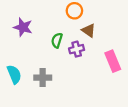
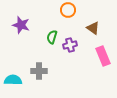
brown triangle: (89, 30) -> (93, 28), moved
cyan semicircle: (14, 74) -> (13, 80), moved, turned -66

